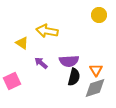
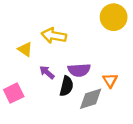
yellow circle: (99, 15) -> (114, 17), size x1.5
black semicircle: (74, 77) -> (66, 86), moved
gray diamond: (95, 88) -> (91, 99), moved

